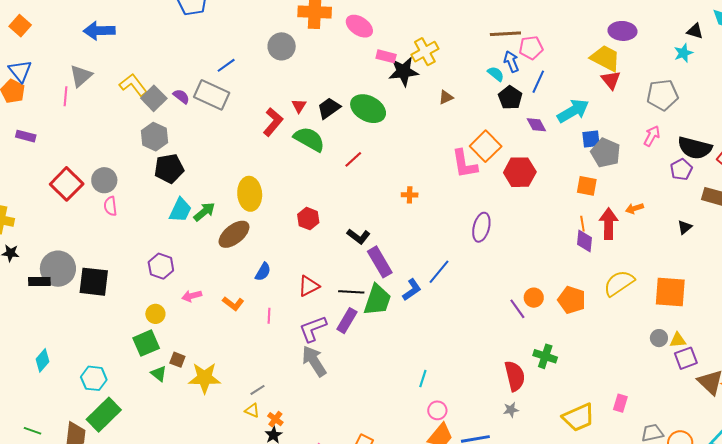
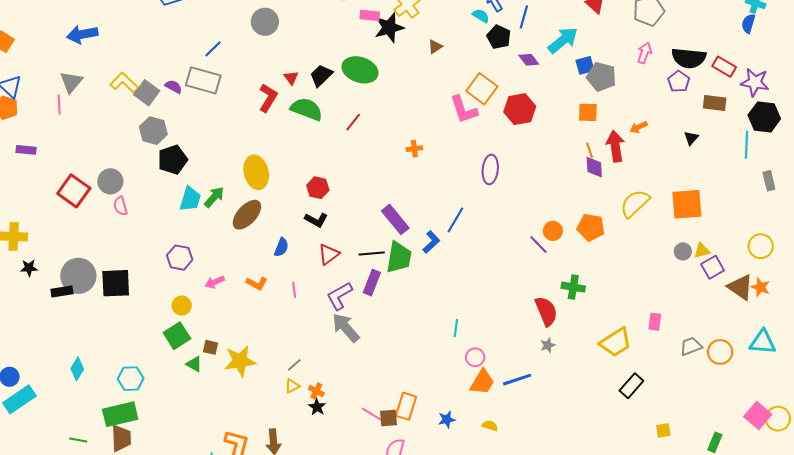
black L-shape: (359, 236) -> (316, 220), moved
yellow triangle: (252, 410) -> (292, 386), turned -42
green rectangle: (104, 415) -> (120, 414), moved, turned 40

